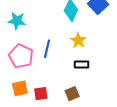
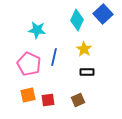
cyan star: (17, 21) -> (37, 30), moved

